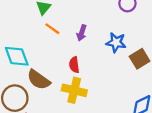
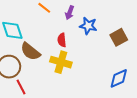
blue star: (116, 42) -> (88, 26), moved

